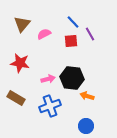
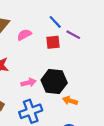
purple line: (90, 34) -> (73, 35), turned -32

